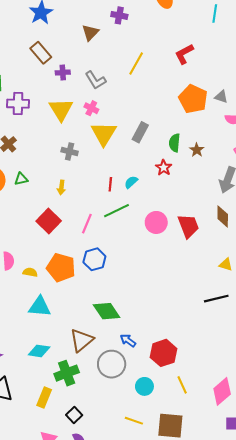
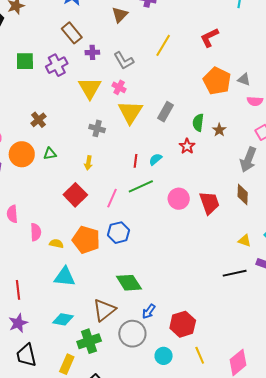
purple cross: (18, 104) -> (57, 65), moved, turned -30
blue arrow: (128, 340) -> (149, 311), turned -91

